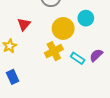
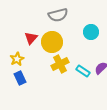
yellow circle: (63, 28) -> (52, 42), moved
blue rectangle: (13, 77) -> (20, 78), moved

